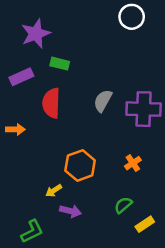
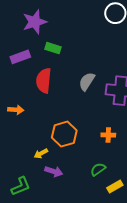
orange arrow: (15, 129) -> (16, 110), moved
orange cross: (133, 163) -> (108, 135), turned 32

